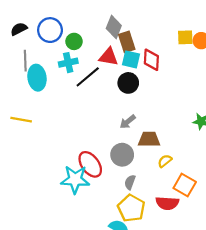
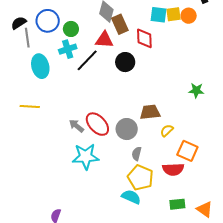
cyan square: (131, 59) -> (158, 15), moved
gray line: (25, 61) -> (27, 38), moved
gray arrow: (128, 122) -> (76, 126), moved, turned 84
red ellipse: (90, 164) -> (97, 124), moved

